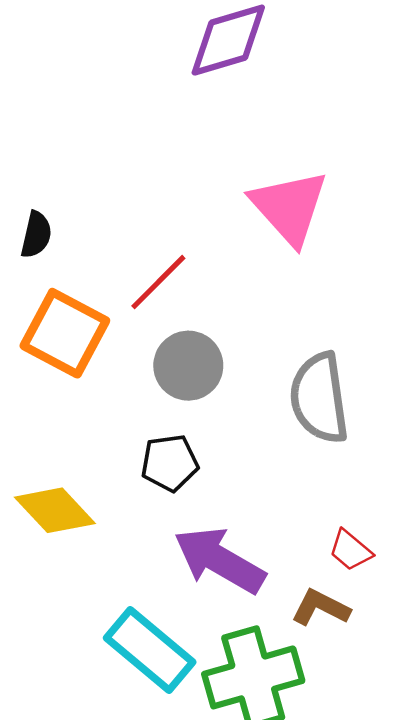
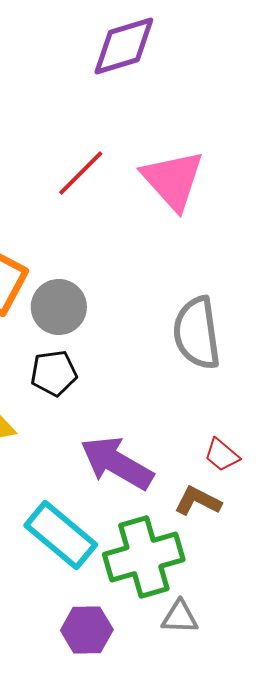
red line: (158, 282) -> (81, 173), moved
gray circle: (188, 366) -> (59, 307), moved
black pentagon: (170, 463) -> (54, 373), moved

